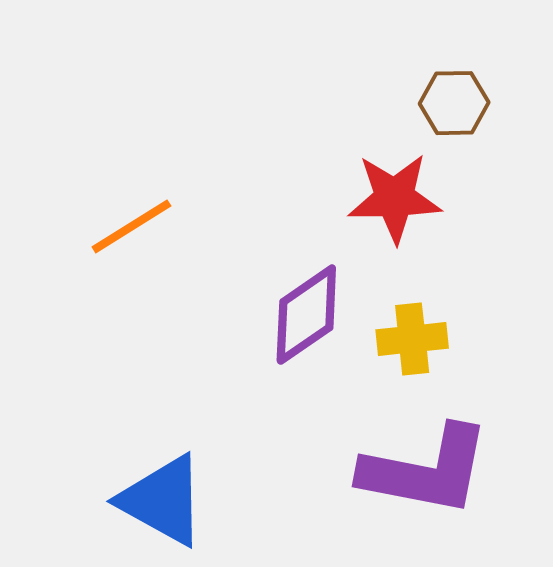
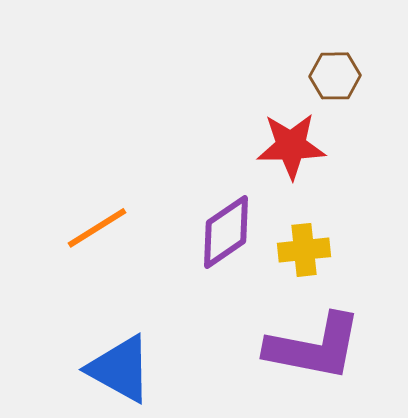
orange line: (131, 226) -> (97, 228), moved

